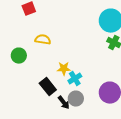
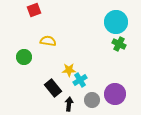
gray circle: (76, 99) -> (92, 100), moved
black arrow: (64, 103) -> (69, 104), turned -136

